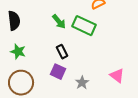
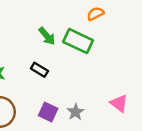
black rectangle: (62, 52) -> (39, 70), moved, turned -32
purple square: (58, 72) -> (48, 112), moved

